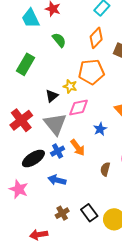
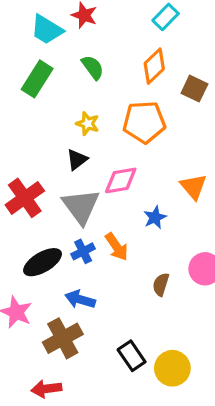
cyan trapezoid: (31, 18) -> (47, 30), turned -35
green rectangle: (26, 64) -> (37, 79), moved
yellow star: (70, 86) -> (88, 124), moved
brown cross: (62, 213) -> (63, 338), moved, size x1.6

